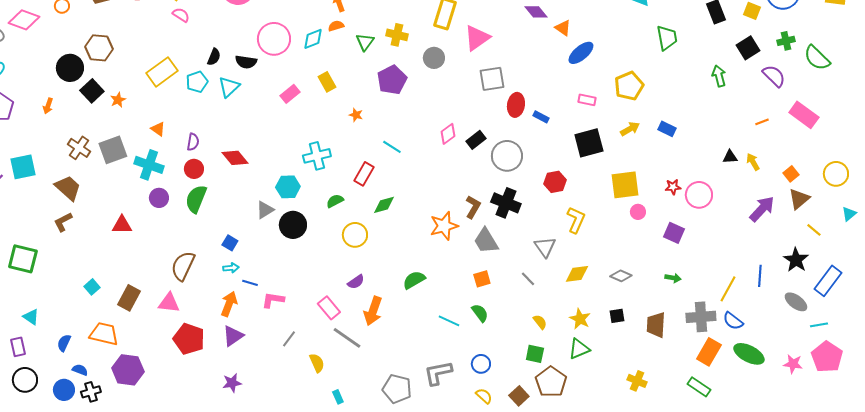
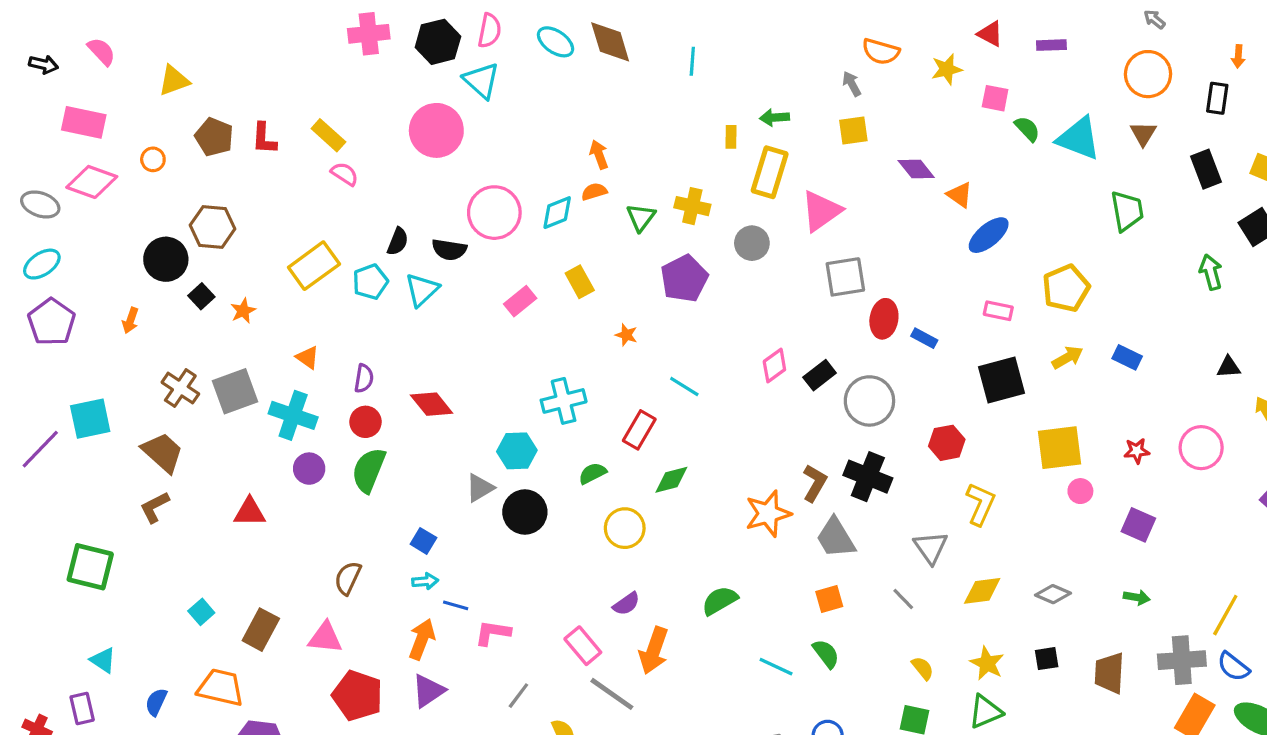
black square: (92, 91) -> (201, 296), size x0.7
black triangle: (730, 157) -> (1229, 367), moved
pink circle: (699, 195) -> (1201, 448), moved
brown semicircle: (183, 266) -> (348, 578), size x0.7

